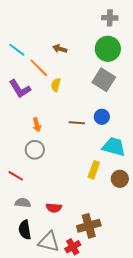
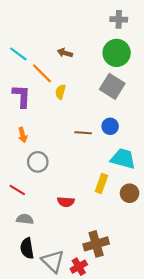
purple L-shape: (20, 89) -> (22, 96), turned -145
orange arrow: (37, 125) -> (23, 135), moved
red semicircle: (54, 208) -> (66, 202), moved
gray triangle: (49, 242) -> (53, 261), turned 30

